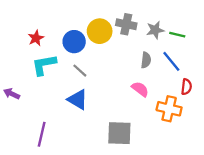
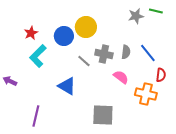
gray cross: (126, 24) -> (104, 54), moved
gray star: (155, 30) -> (136, 16), moved
green line: (177, 35) -> (156, 11), moved
cyan L-shape: (44, 65) -> (38, 56), turned -35
gray line: (80, 71) -> (84, 61), moved

